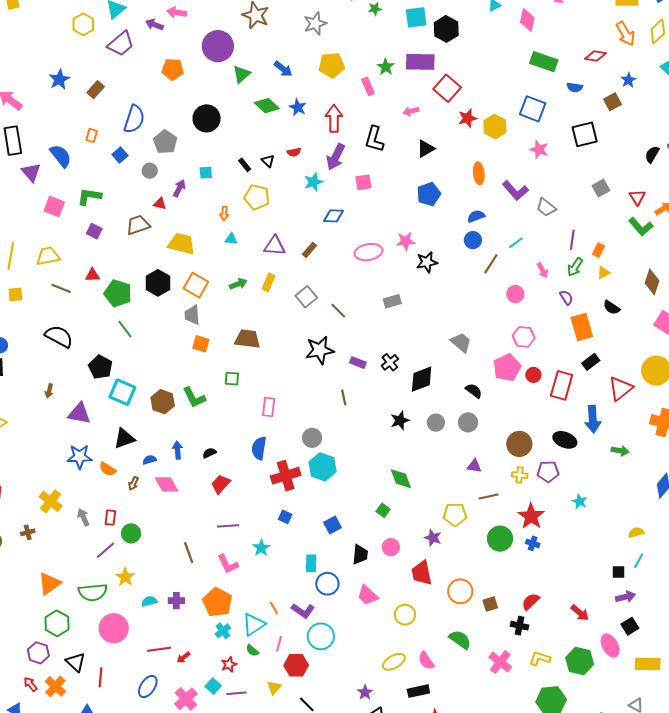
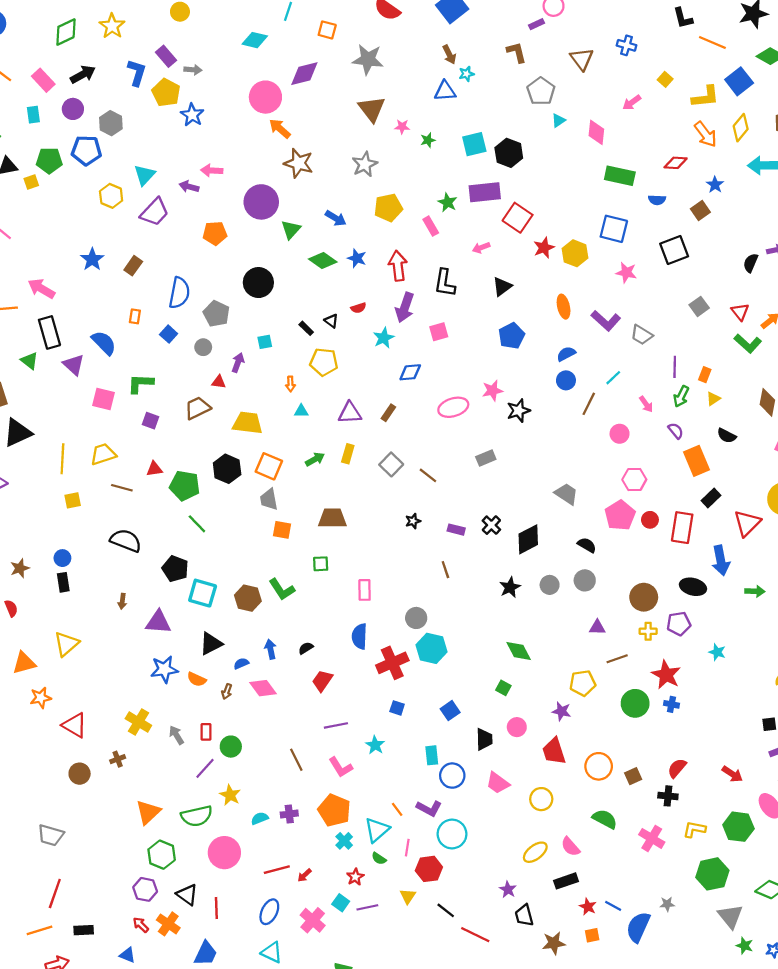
black star: (320, 350) -> (413, 521), size x0.5

